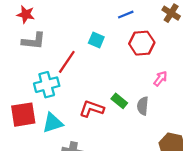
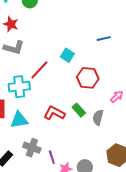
blue line: (126, 15) -> (104, 39), moved
red hexagon: (142, 43) -> (88, 78), moved

